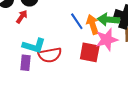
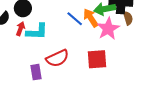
cyan L-shape: (34, 46) -> (37, 32), moved
red square: (90, 52) -> (97, 59), moved

